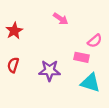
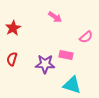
pink rectangle: (82, 57) -> (66, 55), moved
cyan triangle: (90, 83) -> (72, 85), moved

